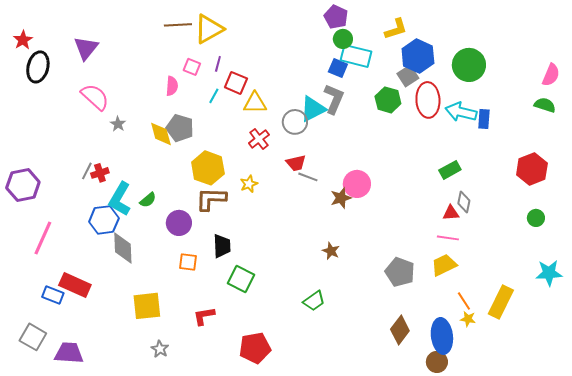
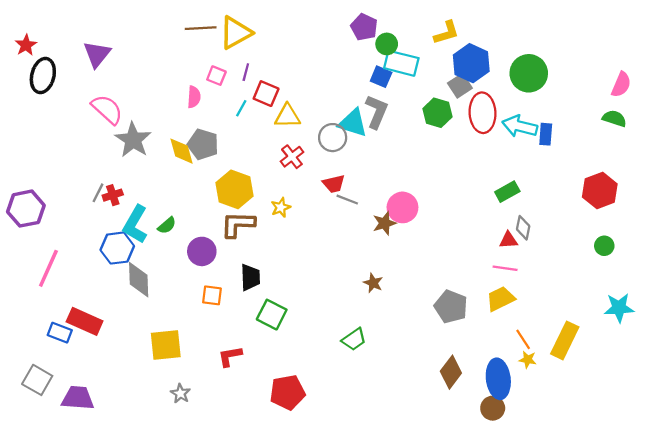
purple pentagon: (336, 17) -> (364, 27), moved
cyan triangle: (313, 109) -> (353, 123), turned 44
gray star: (118, 124) -> (133, 140), size x2.0

